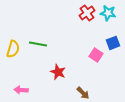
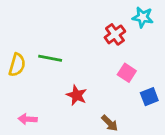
red cross: (87, 13) -> (115, 34), moved
blue square: (113, 43) -> (149, 97), moved

